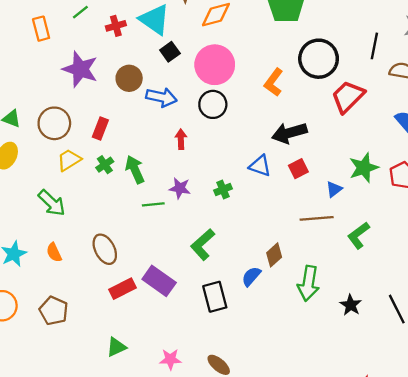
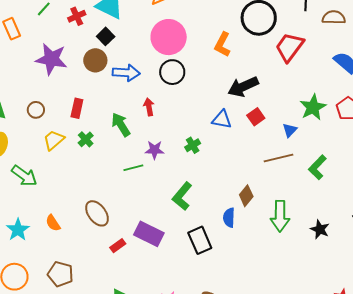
black square: (170, 52) -> (106, 36), moved
brown circle: (54, 123) -> (36, 110), size x0.6
green arrow: (135, 170) -> (121, 125), moved
green arrow: (52, 203) -> (24, 176), moved
blue semicircle: (251, 276) -> (229, 218), turned -30
red rectangle: (122, 289) -> (118, 246), size x0.7

